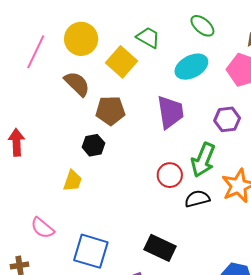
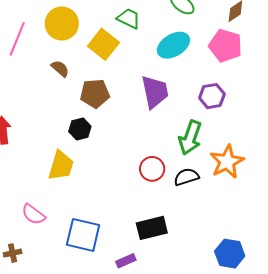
brown semicircle: (77, 84) -> (60, 69), size x0.7
red circle: (170, 175) -> (152, 169), moved
yellow trapezoid: (73, 181) -> (61, 166), size x1.4
black rectangle: (160, 248) -> (152, 228), turned -36

